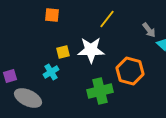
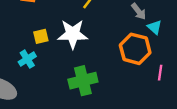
orange hexagon: (130, 71) -> (135, 49), moved

